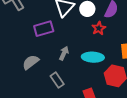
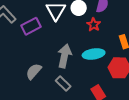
purple rectangle: (44, 29) -> (31, 26), moved
gray arrow: (64, 53) -> (64, 56), size x1.6

